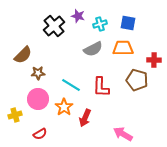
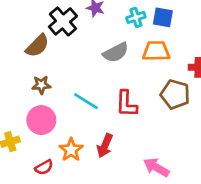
cyan cross: (100, 24) -> (136, 17), moved
brown semicircle: (23, 55) -> (37, 46), moved
orange star: (64, 107) -> (71, 150), moved

